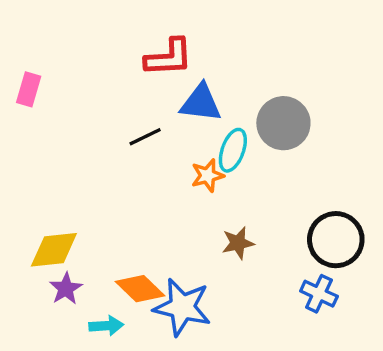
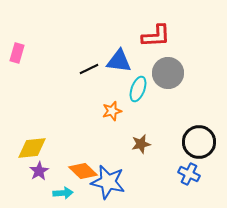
red L-shape: (169, 57) -> (156, 36), moved
black line: (145, 137) -> (89, 69), moved
orange star: (208, 176) -> (112, 111), moved

